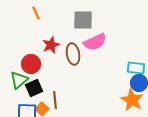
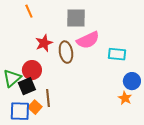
red circle: (31, 64) -> (32, 70), moved
cyan rectangle: (136, 68) -> (117, 54), moved
orange star: (132, 100) -> (125, 98), size x0.6

